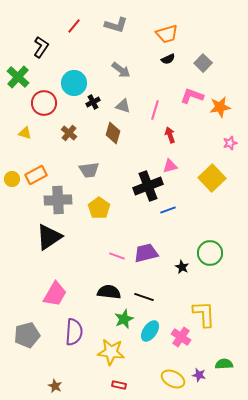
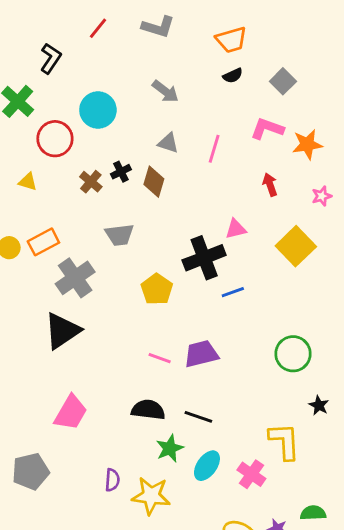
black cross: (93, 102) -> (121, 172), moved
red arrow: (170, 135) -> (270, 185), moved
gray cross: (58, 200) -> (75, 278), turned -32
yellow pentagon: (99, 208) -> (157, 289), moved
black star: (182, 267) -> (319, 405), moved
purple semicircle: (74, 332) -> (112, 480), moved, size x0.6

